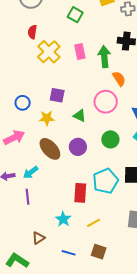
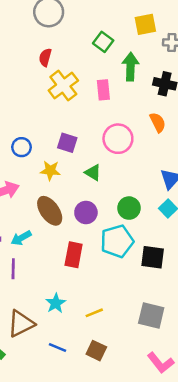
green arrow: (104, 57) -> (130, 67), moved
orange semicircle: (119, 79) -> (158, 122), moved
pink circle: (106, 102) -> (118, 139), moved
cyan pentagon: (105, 181) -> (117, 241), moved
red rectangle: (80, 193) -> (74, 255), moved
brown triangle: (38, 238) -> (21, 324), size x1.6

